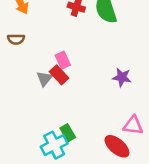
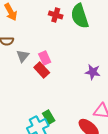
gray triangle: (44, 79) -> (23, 56), moved

